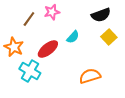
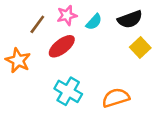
cyan semicircle: (73, 37) -> (94, 22), moved
red ellipse: (48, 49) -> (62, 46), moved
cyan cross: (30, 71) -> (68, 91), moved

